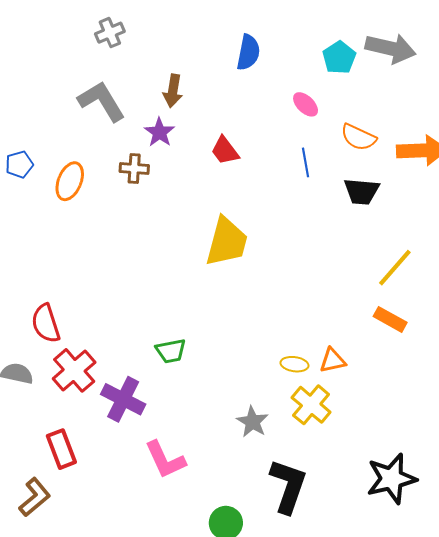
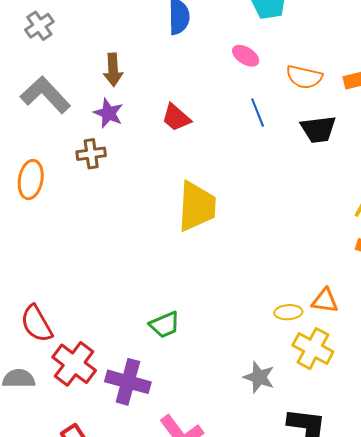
orange triangle: (333, 361) -> (325, 301), turned 32

